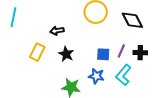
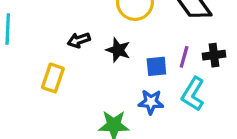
black star: (66, 54) -> (118, 50), moved

